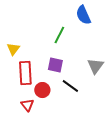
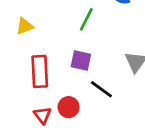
yellow triangle: (13, 49) -> (25, 26), moved, turned 32
red circle: (42, 90) -> (69, 107), moved

